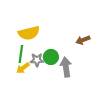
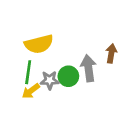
brown arrow: (83, 40) -> (111, 53), turned 120
gray arrow: (66, 67) -> (88, 68), moved

